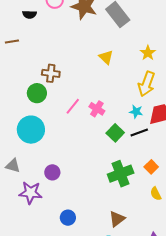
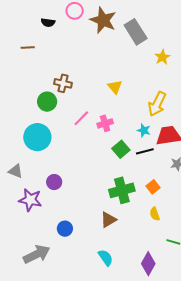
yellow star: (148, 53) -> (162, 57), moved
yellow triangle: (106, 57) -> (115, 87), moved
pink cross: (97, 109) -> (105, 123), turned 35
brown triangle: (117, 219) -> (108, 220), moved

